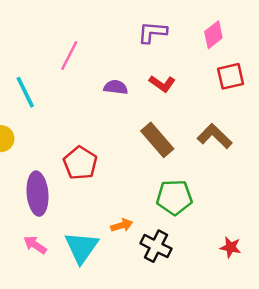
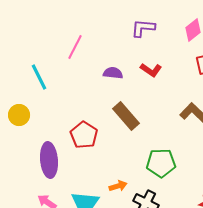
brown rectangle: (157, 140) -> (126, 116), moved

